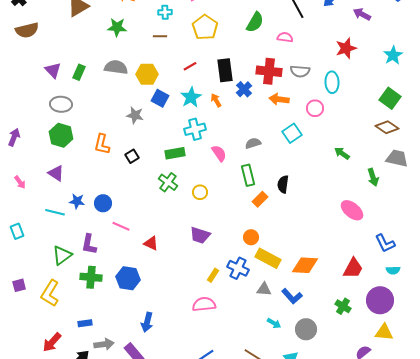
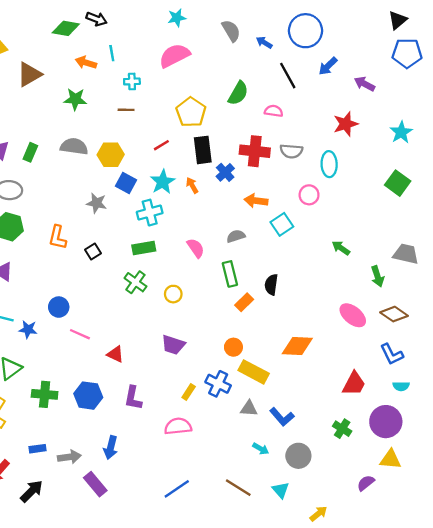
yellow pentagon: (205, 27) -> (191, 112), moved
orange arrow: (279, 99) -> (256, 201), moved
brown diamond: (387, 127) -> (394, 314), moved
cyan cross: (195, 129) -> (150, 213), moved
blue star: (77, 201) -> (28, 329), moved
purple L-shape: (89, 244) -> (133, 398), moved
orange diamond: (305, 265) -> (297, 346), moved
gray arrow: (104, 344) -> (69, 457), moved

